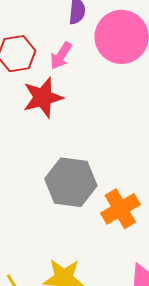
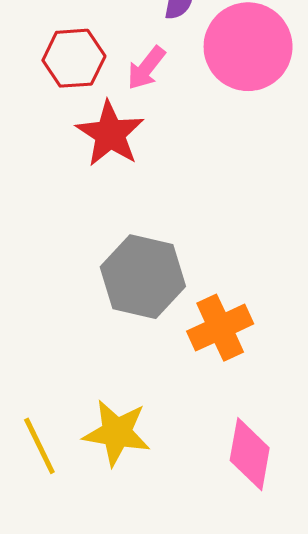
red star: (43, 97) -> (110, 134), turned -30

